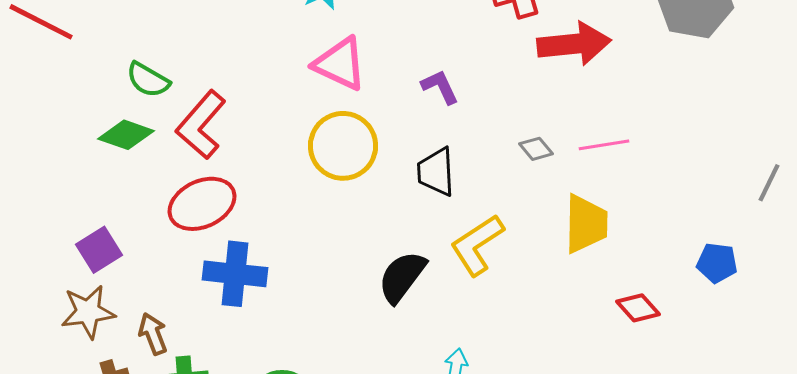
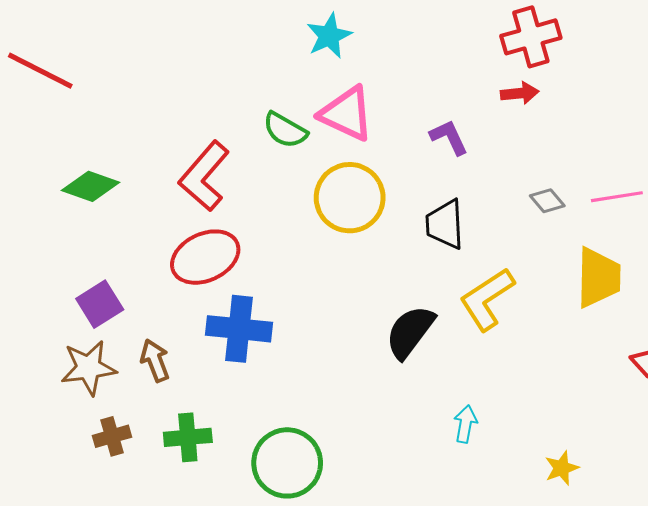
red arrow: (574, 44) -> (520, 93), moved, size x0.5
green semicircle: (148, 80) -> (285, 130), moved
green diamond: (126, 135) -> (90, 186), moved
brown arrow: (153, 334) -> (155, 361), moved

